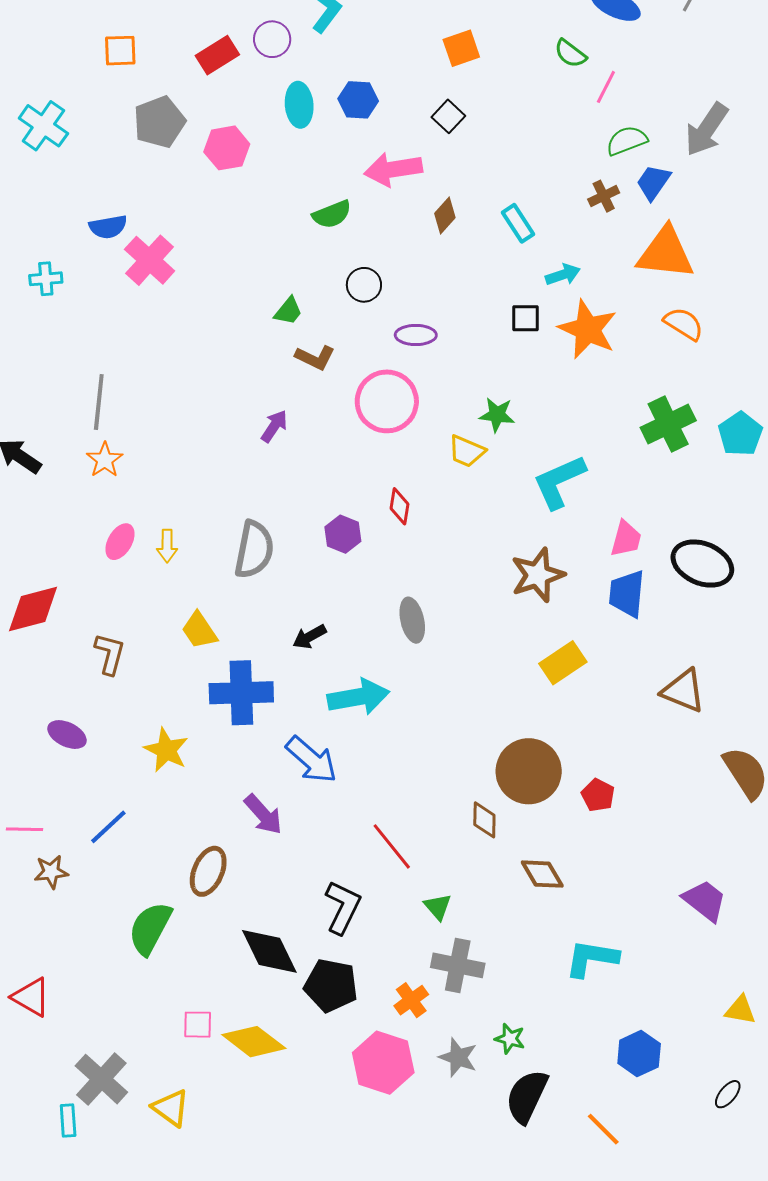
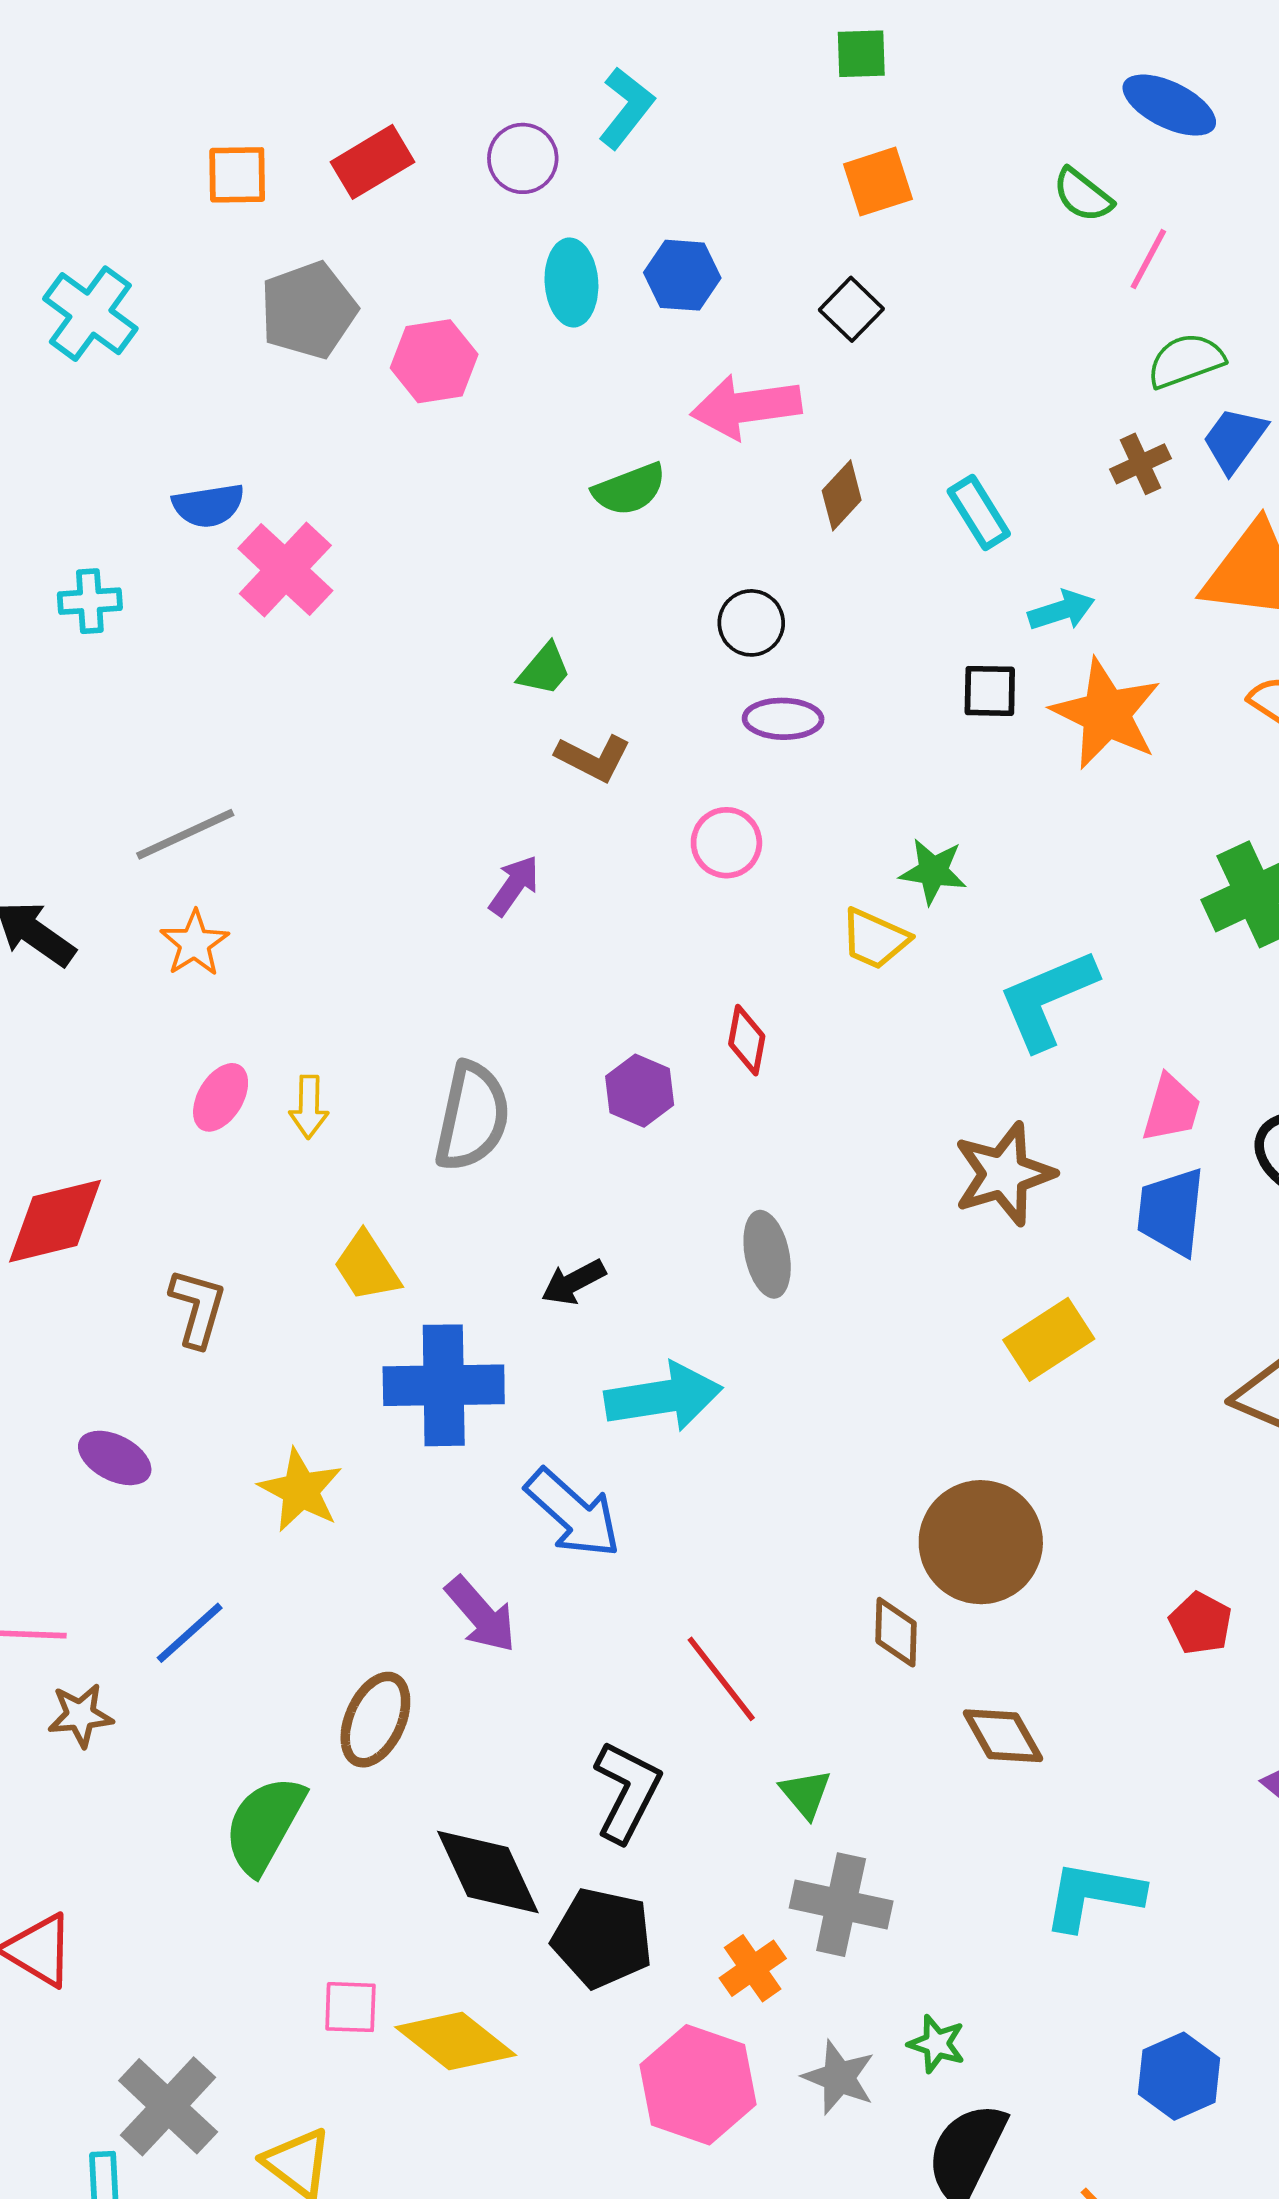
red rectangle: (217, 55) -> (372, 162), moved
black circle: (364, 285) -> (751, 623), moved
pink circle: (387, 401) -> (726, 843), size x0.6
gray line: (99, 402) -> (185, 834), turned 58
red pentagon: (598, 795) -> (1200, 1623), moved

